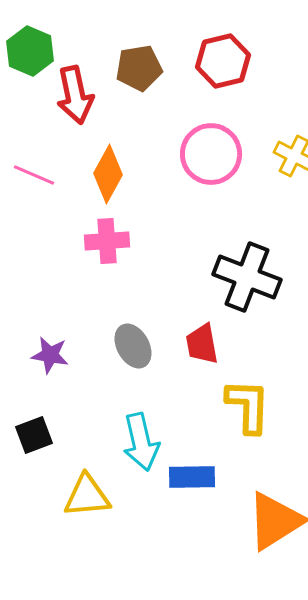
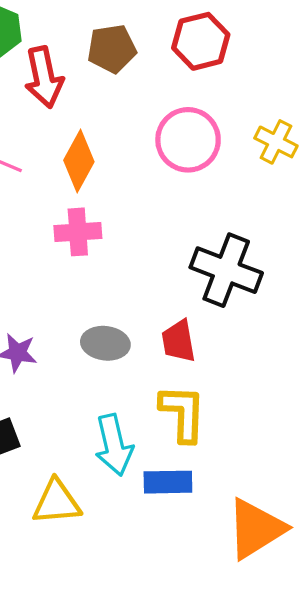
gray ellipse: (133, 346) -> (105, 343), turned -54
yellow L-shape: (248, 406) -> (183, 413), moved

